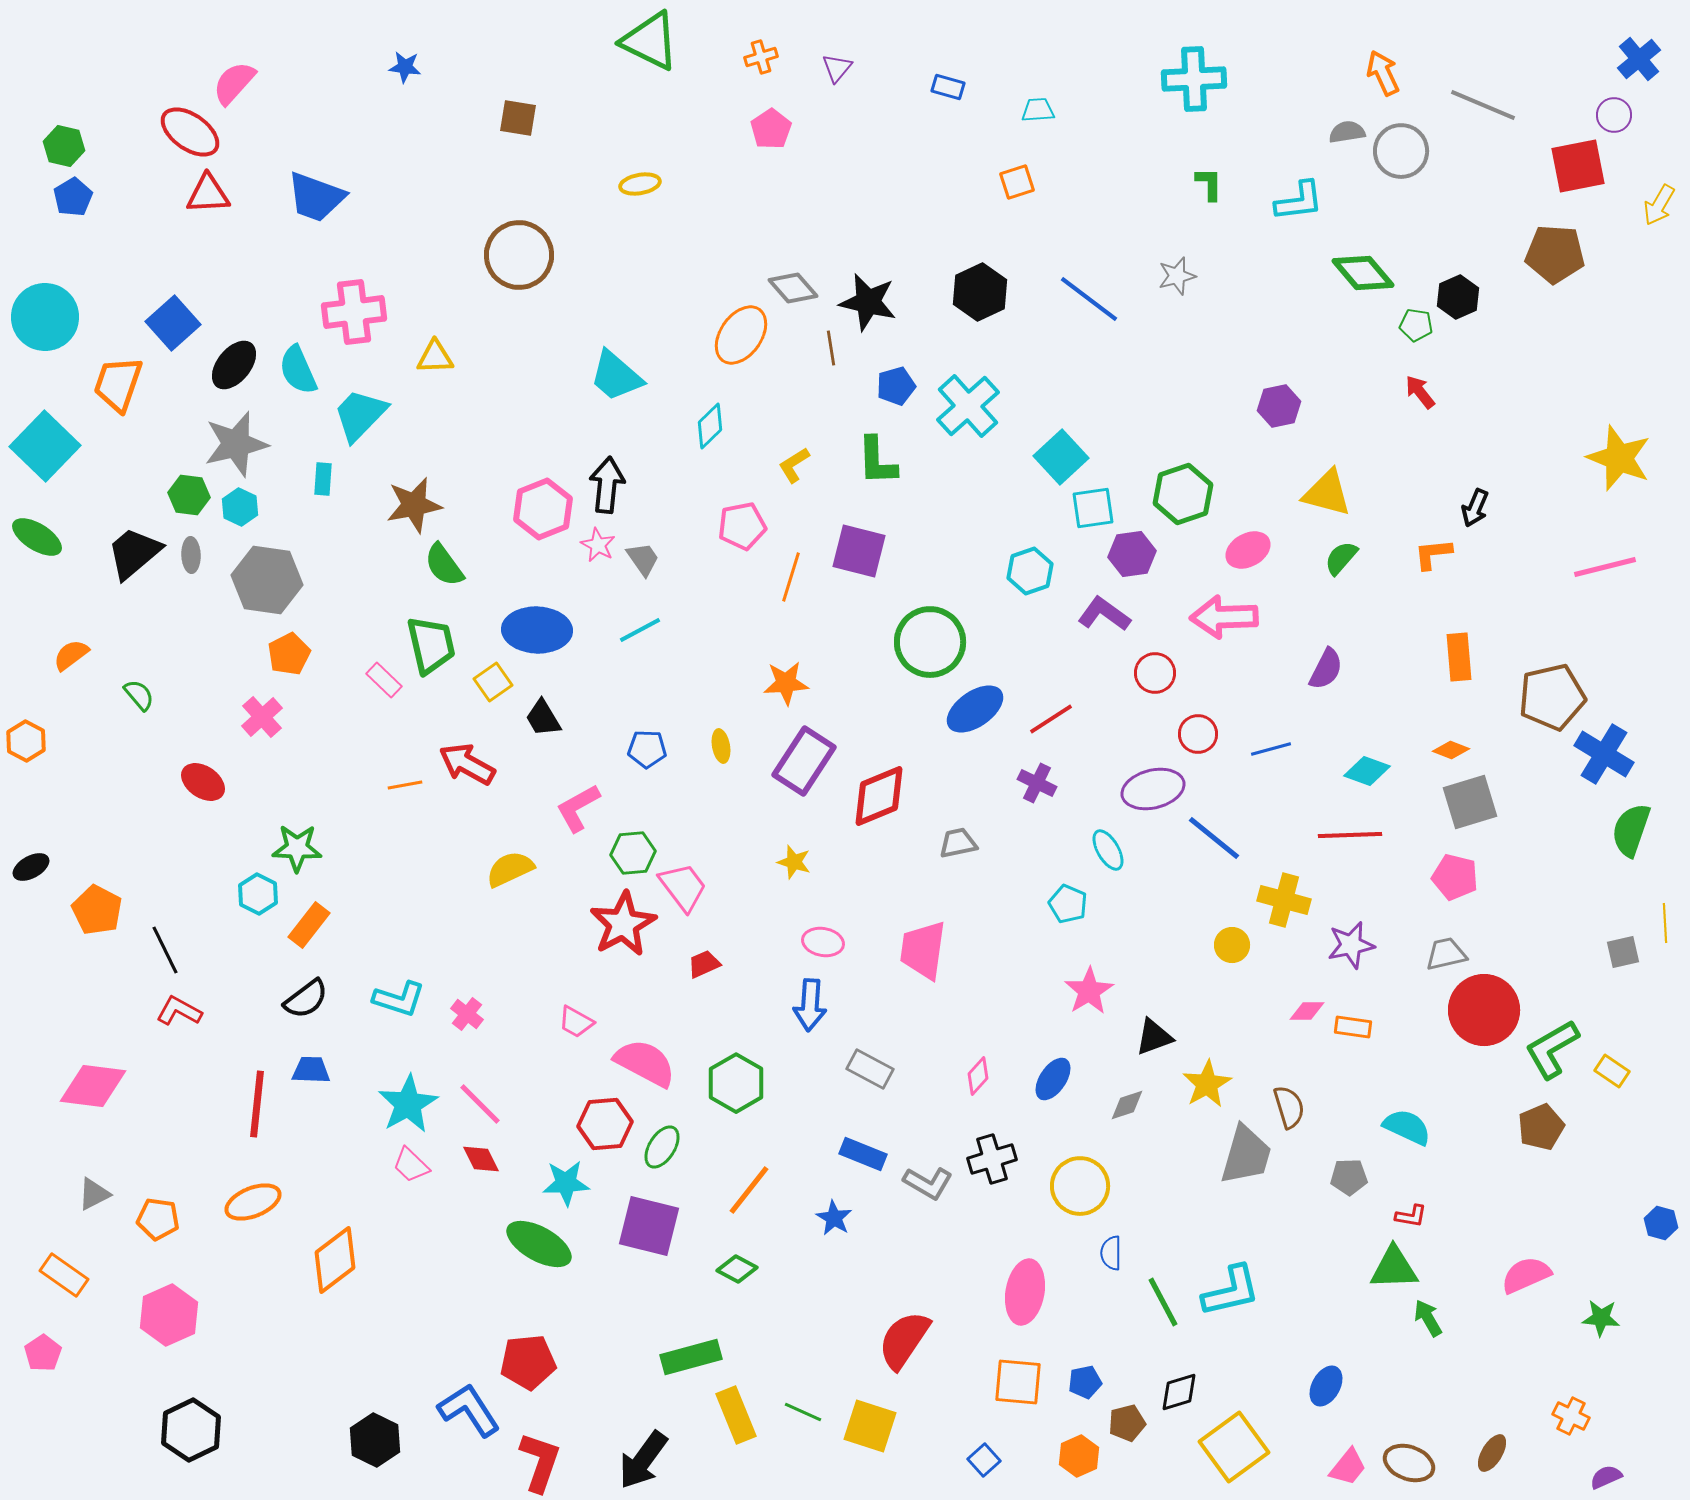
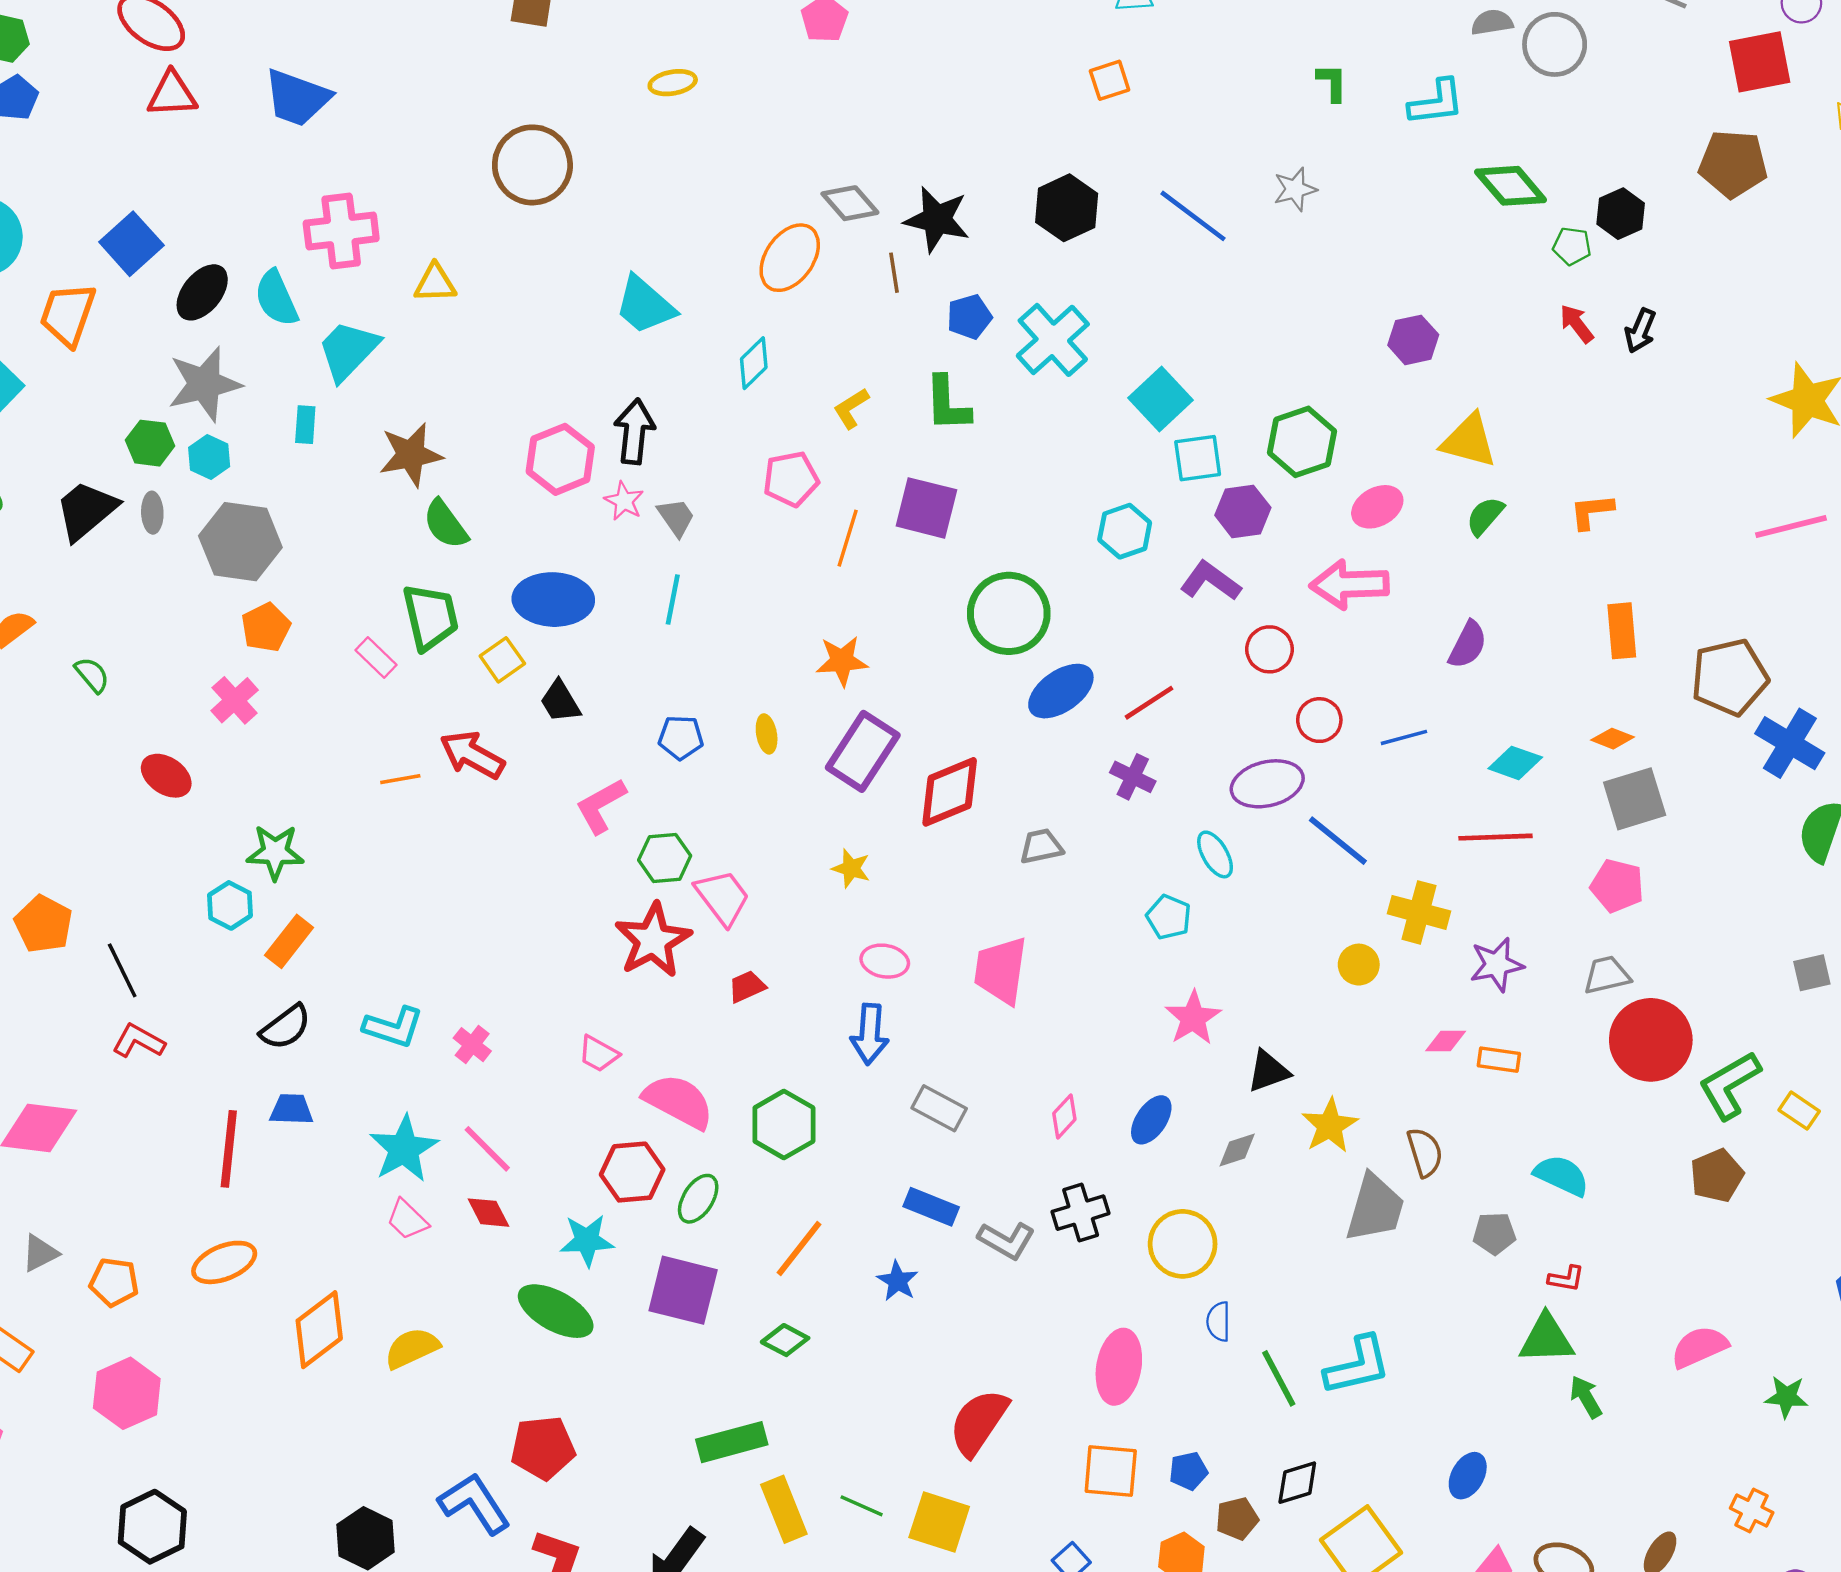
black arrow: (1475, 508) -> (1640, 331), moved
cyan line: (640, 630) -> (673, 600), turned -51
yellow semicircle: (510, 869) -> (412, 1348), moved

